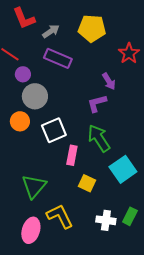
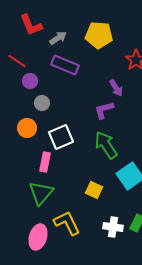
gray circle: (35, 96) -> (42, 103), size x0.6
pink rectangle: (72, 155) -> (45, 162), moved

